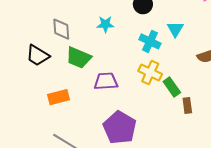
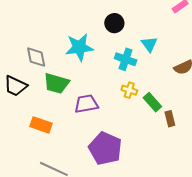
cyan star: (105, 24) -> (79, 47), size x1.6
yellow cross: (150, 72) -> (129, 90), size x0.7
orange rectangle: (58, 97) -> (41, 125), turned 40

